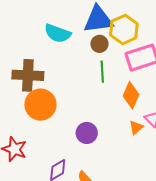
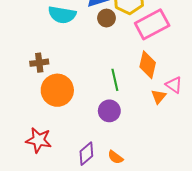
green line: (102, 72) -> (115, 80), moved
brown cross: (28, 75) -> (39, 63), size x0.6

